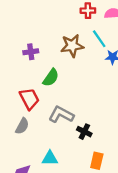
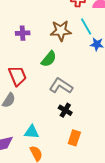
green semicircle: (51, 78) -> (49, 59), moved
gray L-shape: (61, 115) -> (61, 86), moved

